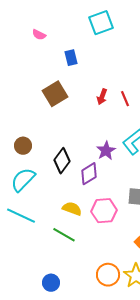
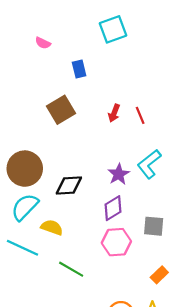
brown circle: (23, 146) -> (25, 169), size x1.8
black diamond: (62, 161) -> (69, 186), turned 50
purple diamond: (89, 174) -> (113, 208), moved
yellow semicircle: (72, 209) -> (52, 227), moved

